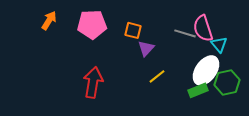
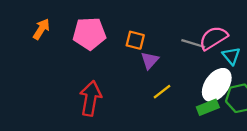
pink semicircle: (203, 28) -> (213, 38), turned 76

